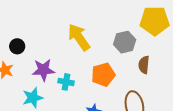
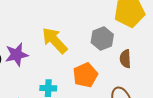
purple star: (43, 70) -> (17, 55), moved

